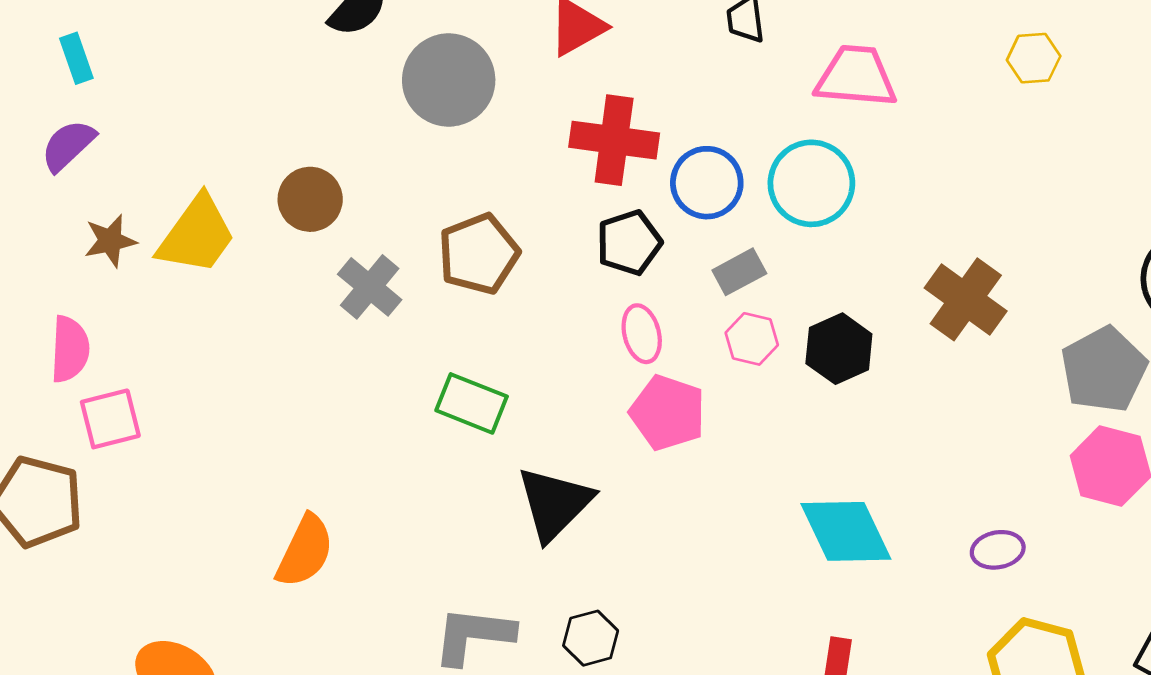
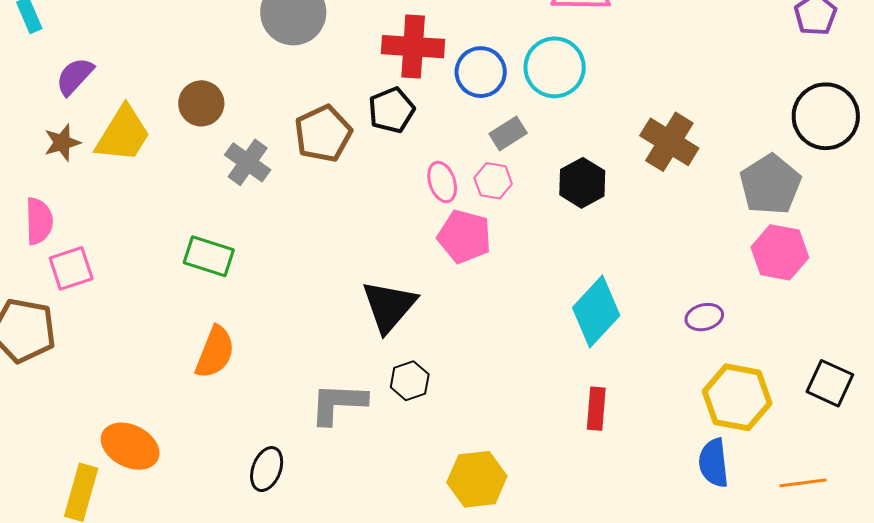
purple semicircle: (68, 145) -> (75, 76), moved
black pentagon: (629, 243) -> (392, 110), moved
pink hexagon: (752, 339) -> (493, 181), moved
green rectangle: (472, 403) -> (209, 256), moved
cyan diamond: (846, 531) -> (596, 312), turned 72
black hexagon: (591, 638) -> (410, 381), moved

